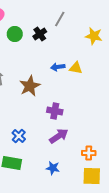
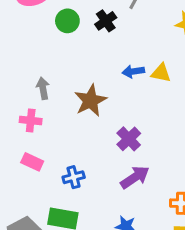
purple cross: (55, 111) -> (129, 139), turned 35
blue cross: (19, 136) -> (74, 177), turned 32

